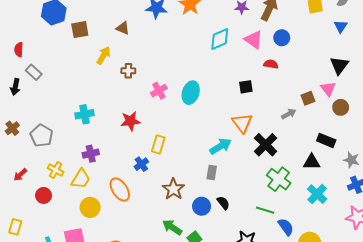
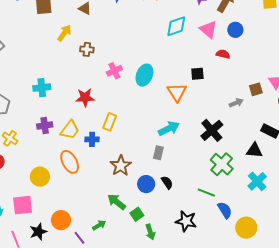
orange triangle: (242, 123) -> (177, 92), moved
blue cross: (141, 164) -> (92, 139), turned 32
yellow trapezoid: (81, 179) -> (70, 130), moved

